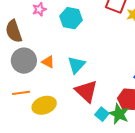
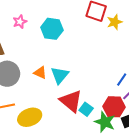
orange triangle: (48, 62) -> (40, 73), moved
cyan square: (102, 114) -> (86, 109), moved

